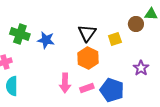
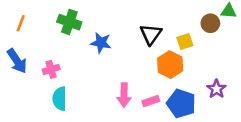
green cross: (20, 34) -> (69, 22), moved
orange hexagon: (88, 58) -> (170, 65), moved
purple star: (141, 68) -> (216, 89), moved

